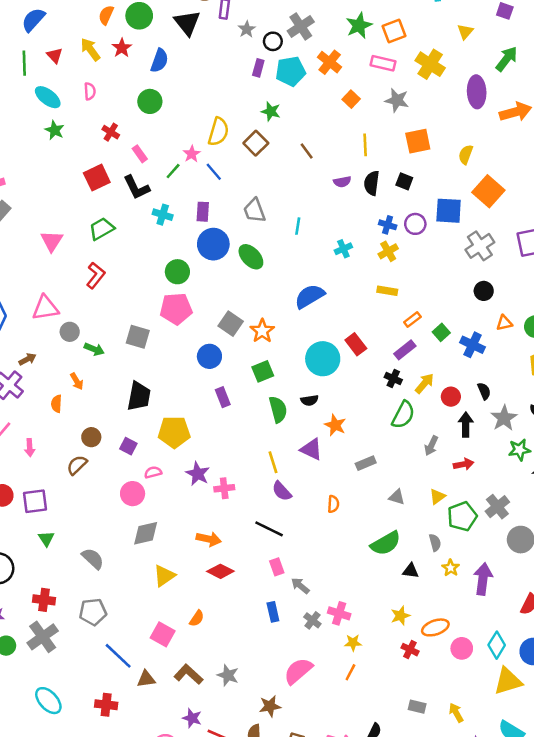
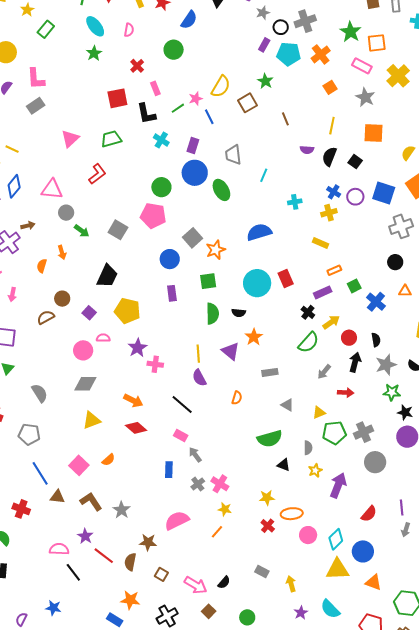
green star: (359, 26) -> (351, 32), turned -30
pink rectangle: (277, 567) -> (181, 435), turned -56

